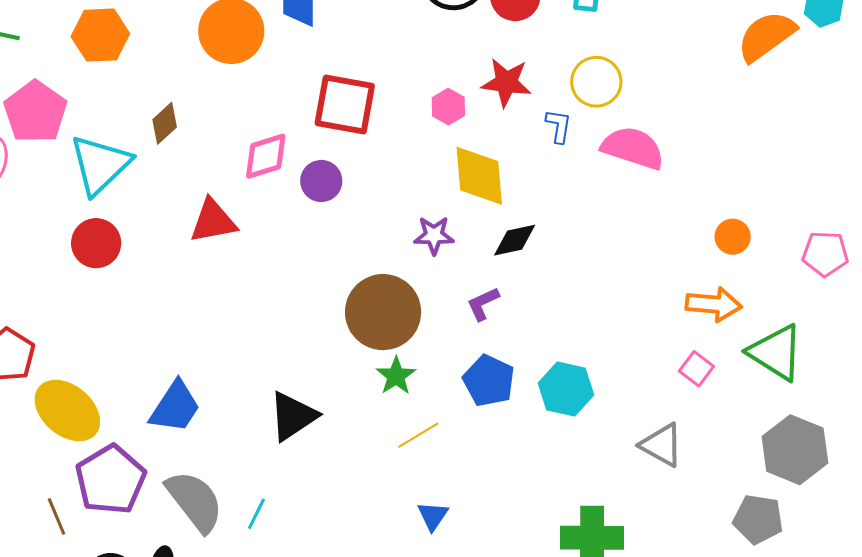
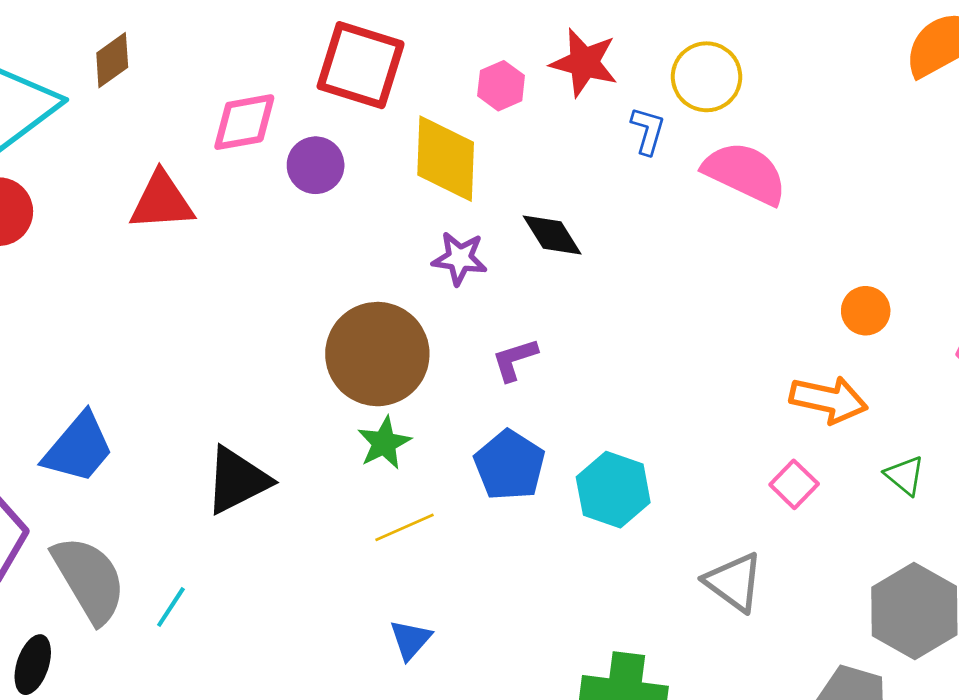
yellow diamond: (479, 176) -> (446, 159), moved
black diamond: (515, 240) -> (552, 235), moved, turned 63
green triangle: (776, 352) -> (905, 476), size x0.5

